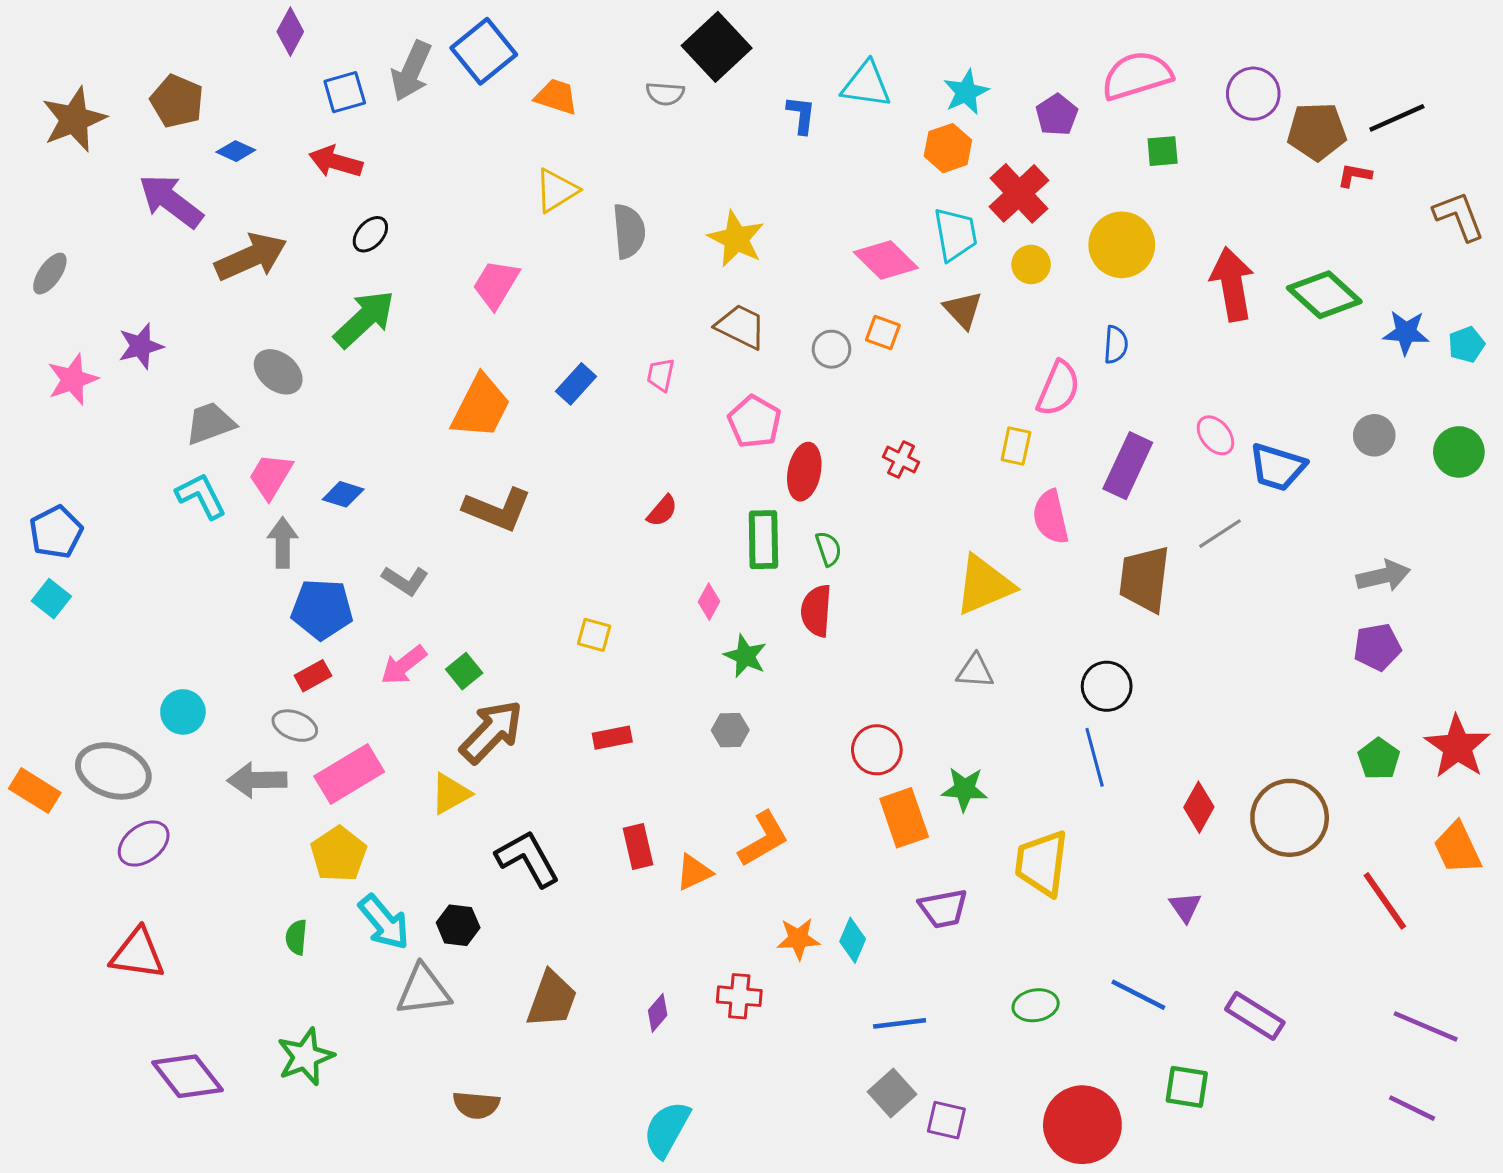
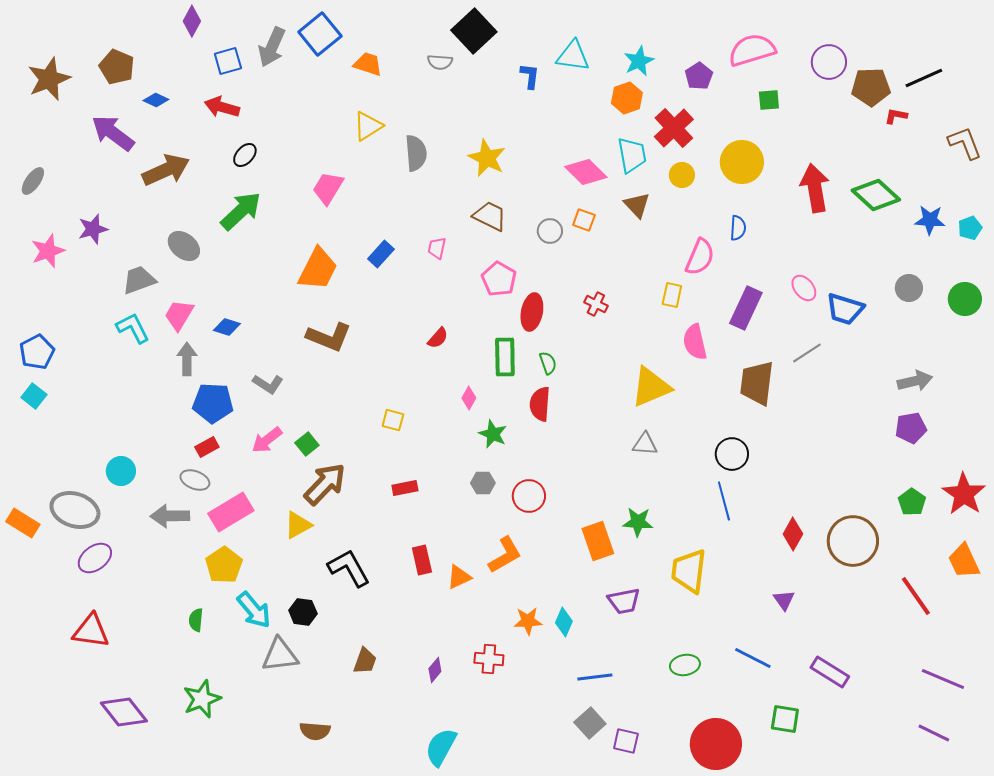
red circle: (877, 750) -> (529, 496), moved
brown trapezoid: (552, 999) -> (365, 661), size x0.7

